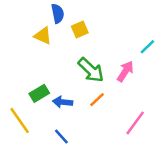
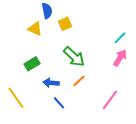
pink arrow: (125, 71) -> (120, 58), moved
green rectangle: (39, 93) -> (32, 64), moved
blue line: (61, 136) -> (59, 103), moved

